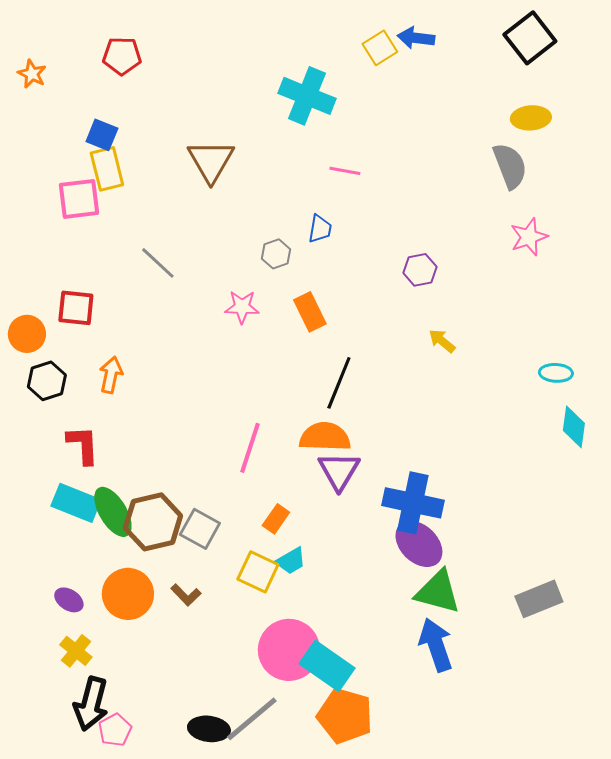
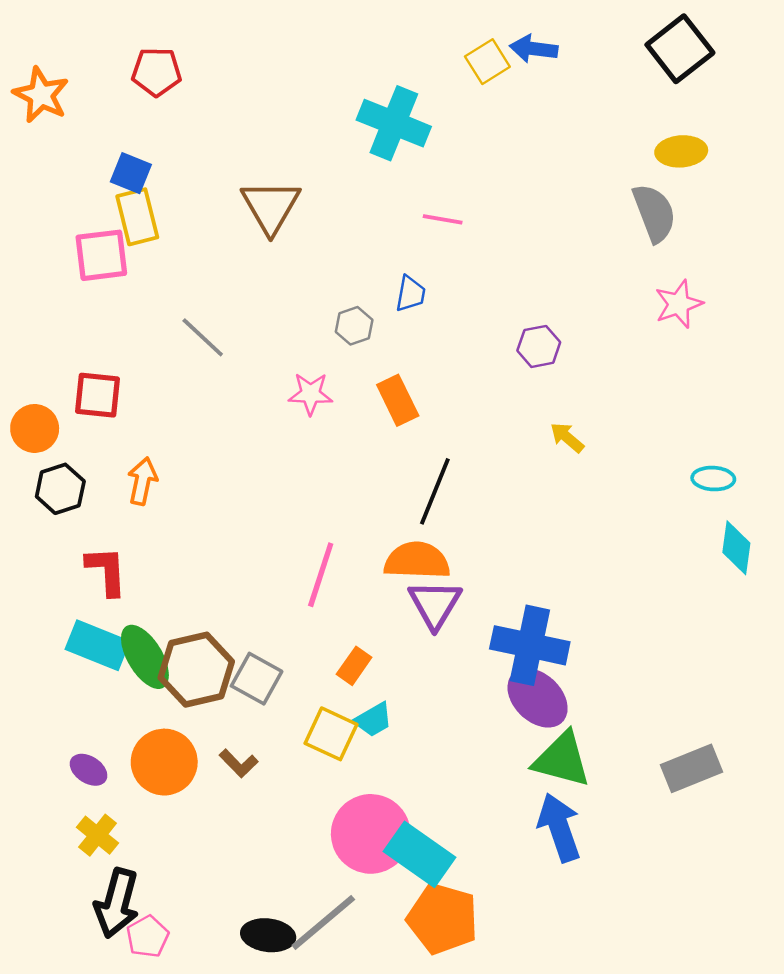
orange star: (32, 74) -> (41, 95), size x1.5

